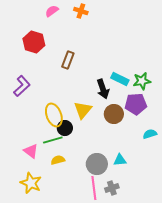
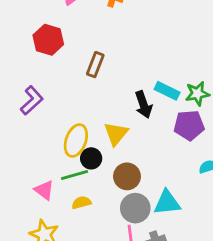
brown circle: (114, 114) -> (127, 176), moved
yellow ellipse: (54, 115) -> (76, 140), turned 40
cyan triangle: (120, 160) -> (167, 203), size x1.5

